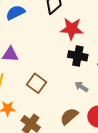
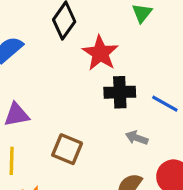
red star: (72, 29) -> (100, 53), turned -30

